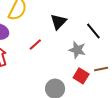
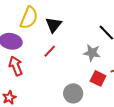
black triangle: (58, 22) -> (54, 25), moved

